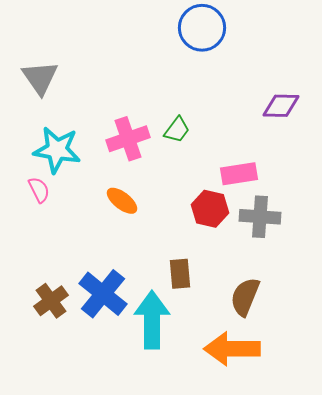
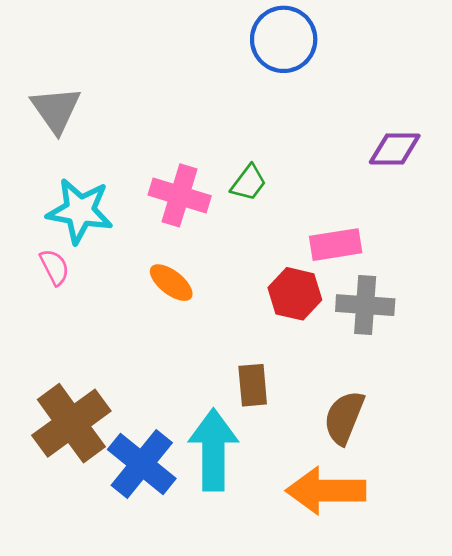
pink cross: (128, 139) -> (180, 195), turned 36
blue cross: (103, 294) -> (142, 464), moved
brown cross: (51, 301) -> (71, 423), size x1.6

